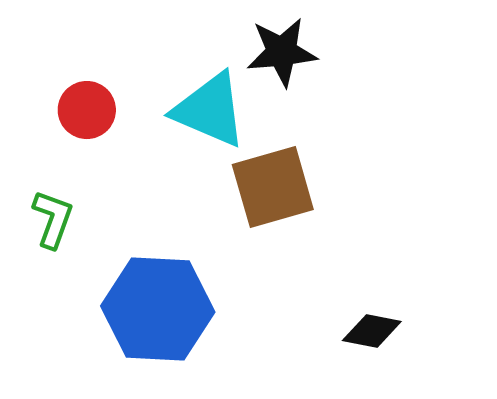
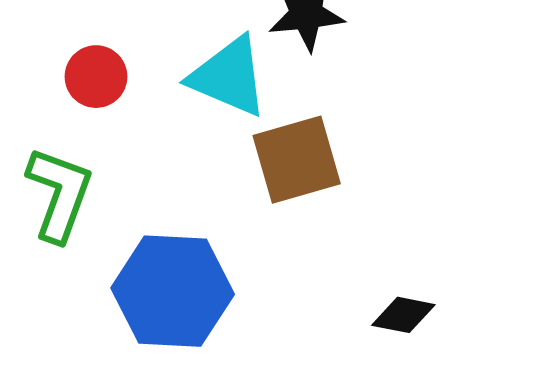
green L-shape: (53, 219) -> (59, 194), size x1.5

